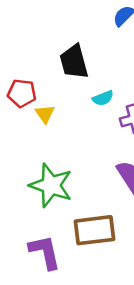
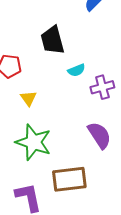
yellow triangle: (45, 114) -> (28, 98), moved

